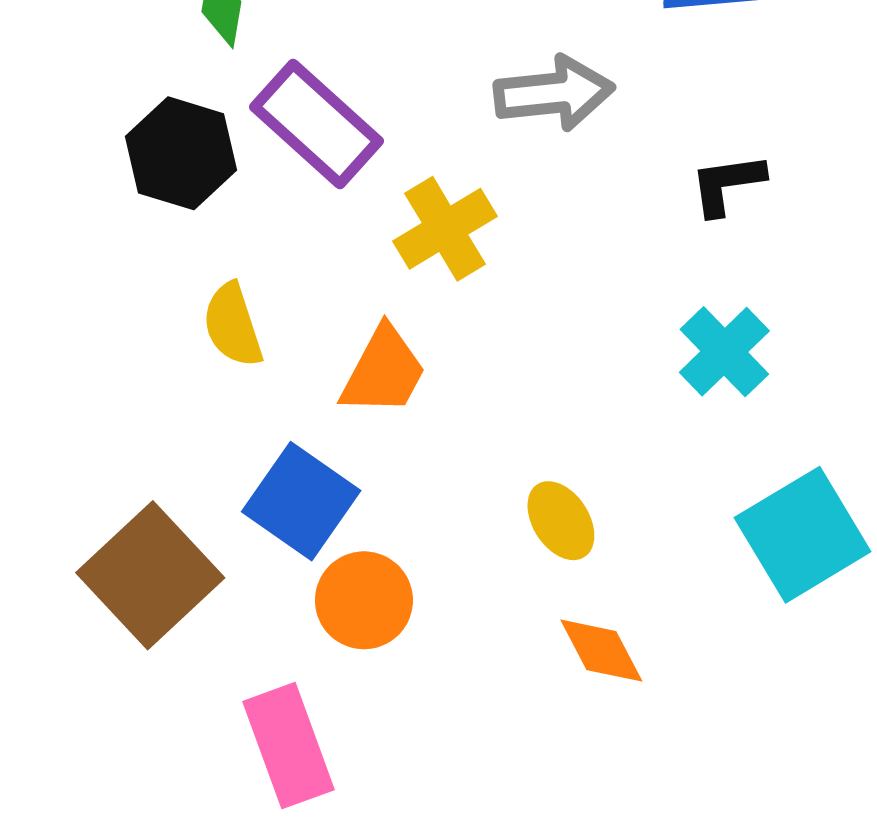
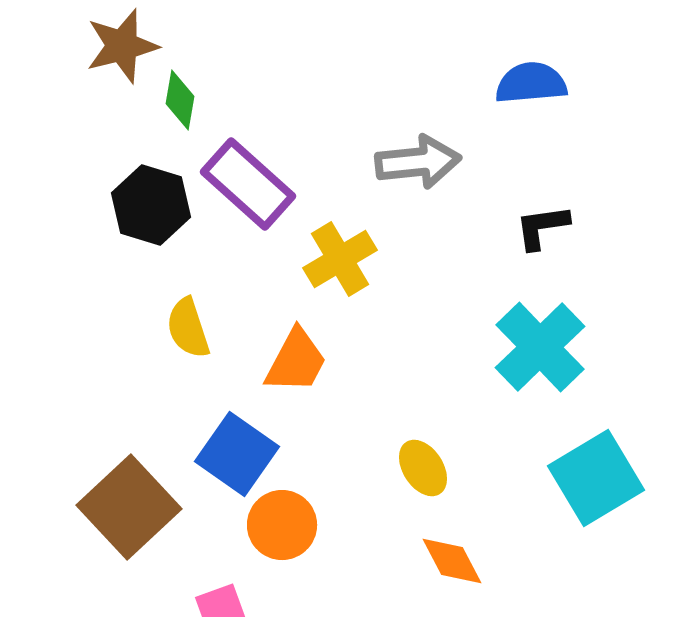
cyan cross: (724, 352) -> (540, 347), size x1.4

